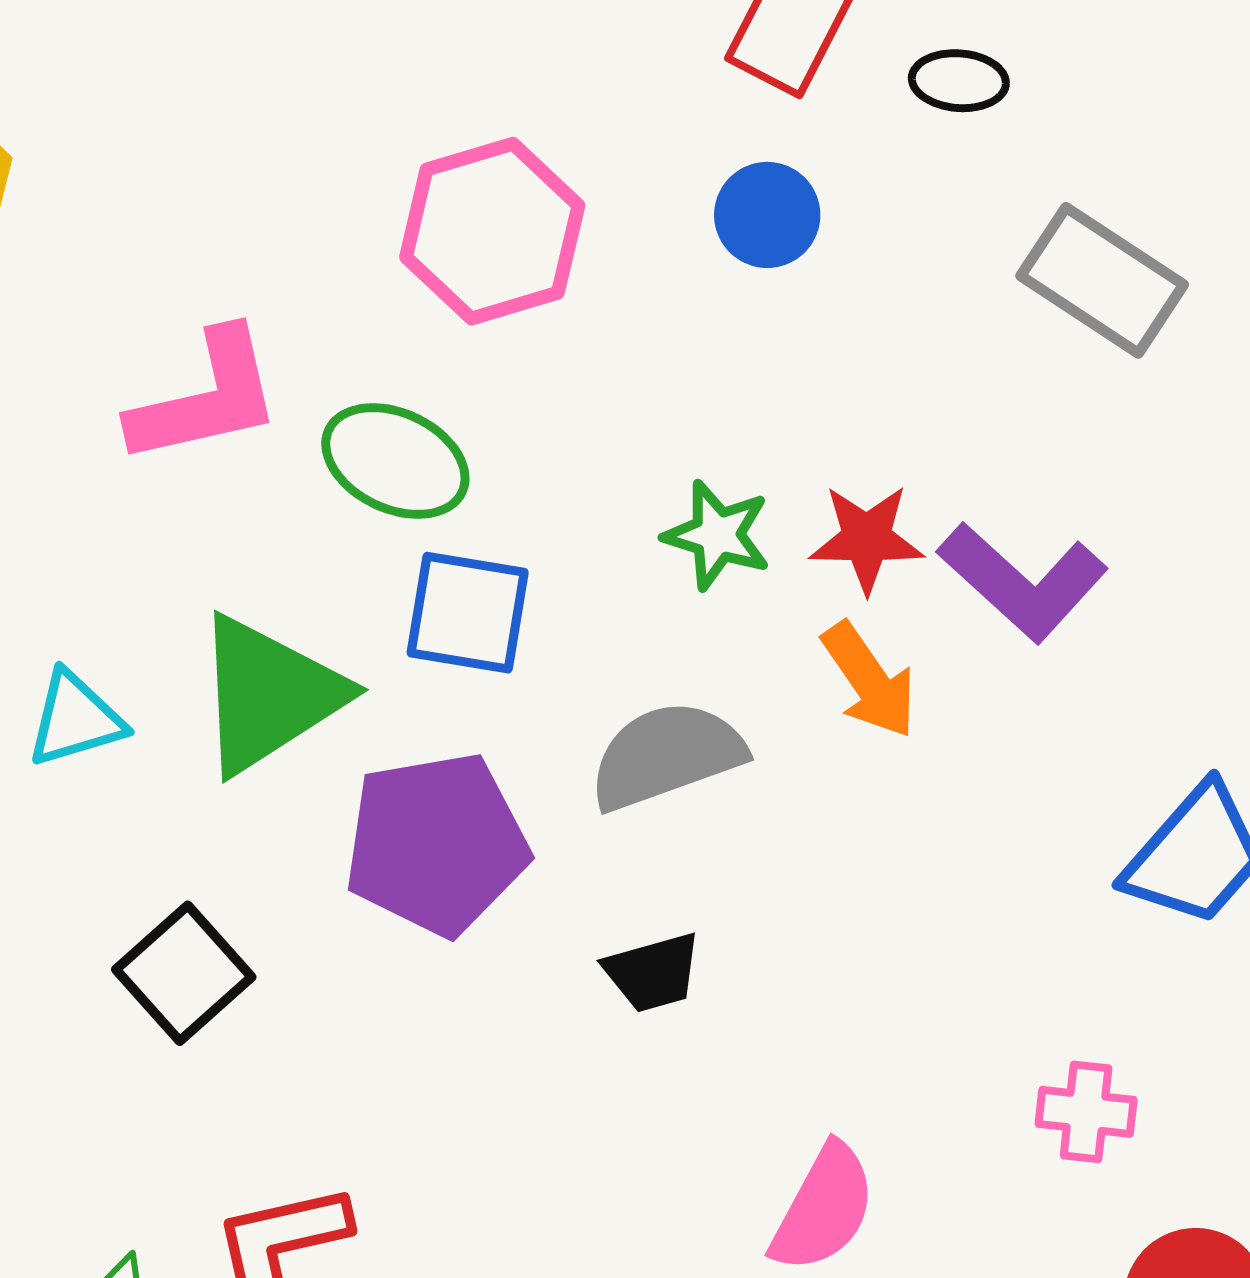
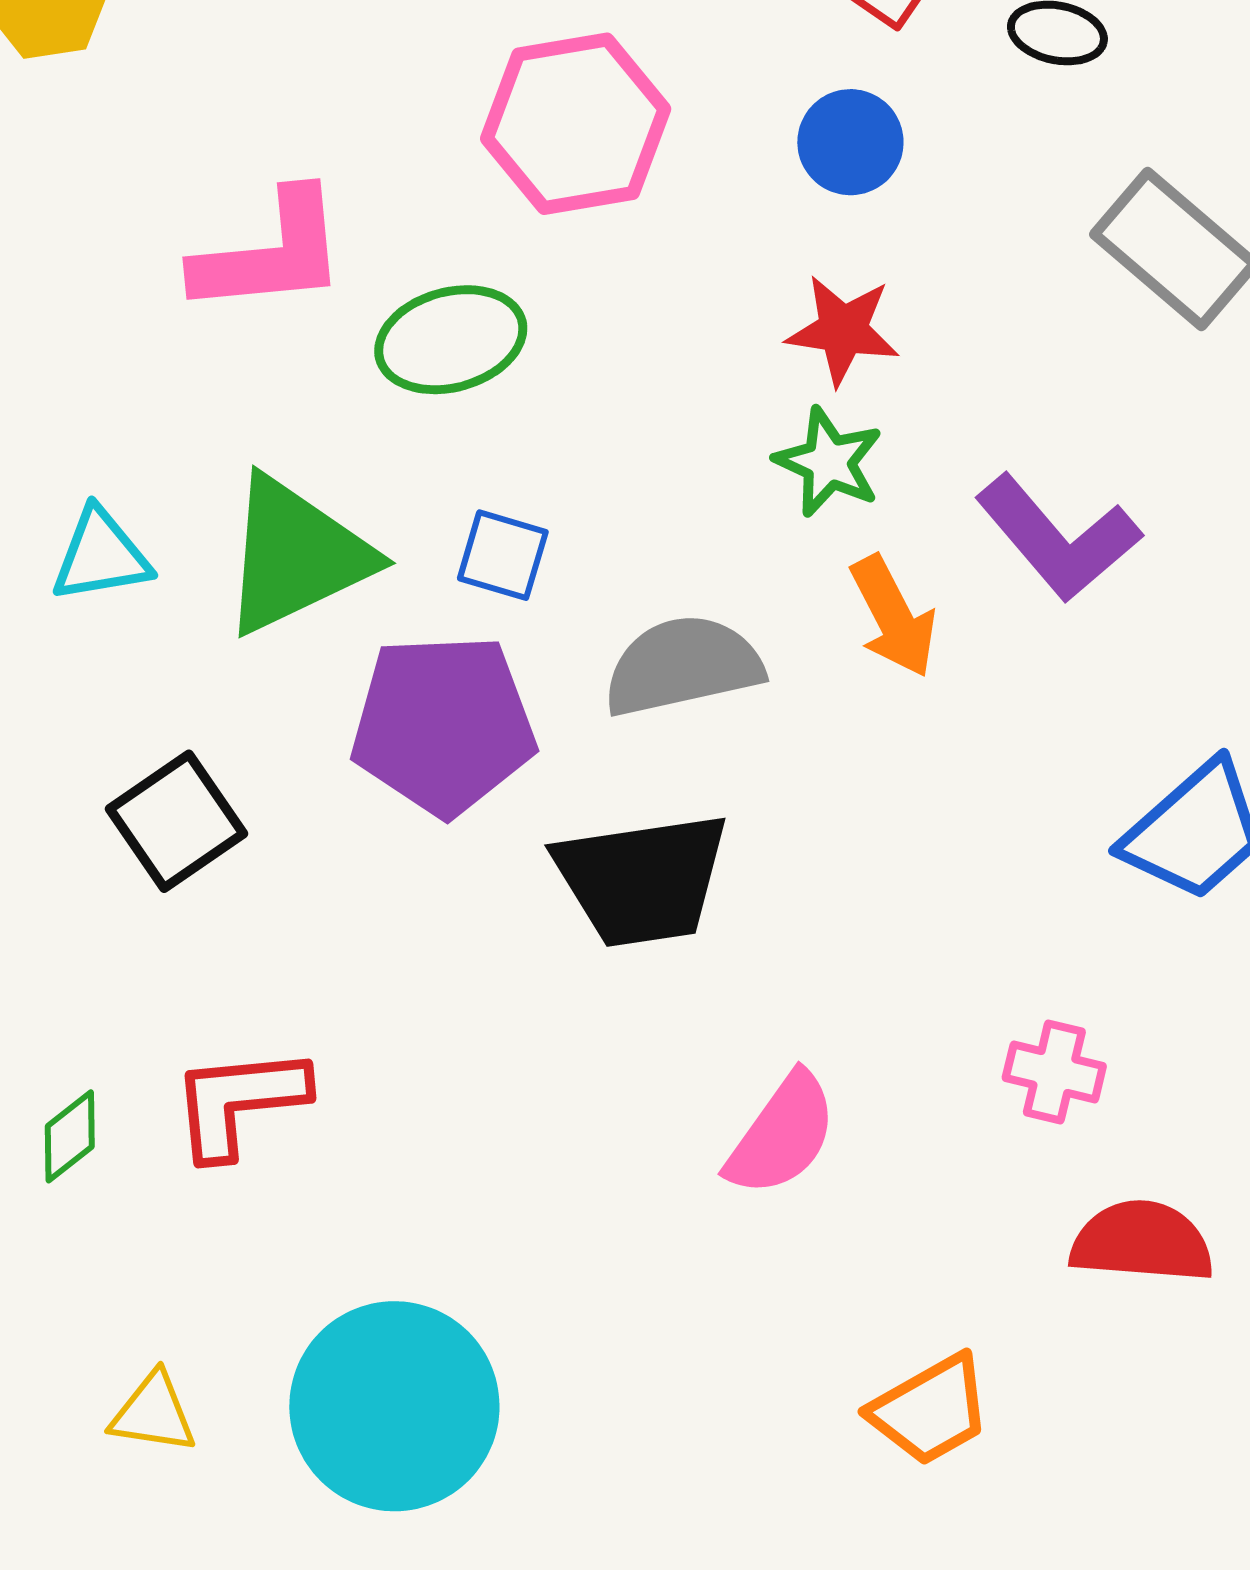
green ellipse: (395, 461) -> (451, 340), turned -48
green star: (717, 535) -> (829, 462), moved
red star: (867, 539) -> (843, 330), moved
blue square: (468, 613) -> (503, 555), moved, size x0.7
black trapezoid: (653, 972) -> (642, 879), size x1.8

